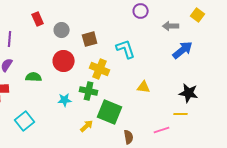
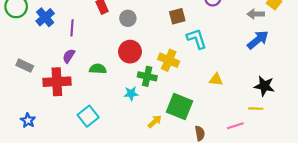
gray arrow: (171, 26) -> (256, 14), moved
brown square: (90, 39) -> (177, 16), moved
green cross: (89, 91) -> (147, 76), moved

